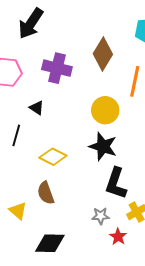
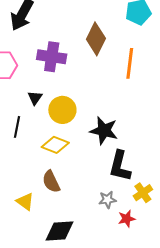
black triangle: (37, 108) -> (35, 98), turned 35
yellow circle: (105, 110) -> (62, 110), moved
red star: (118, 237) -> (127, 219), turned 30

